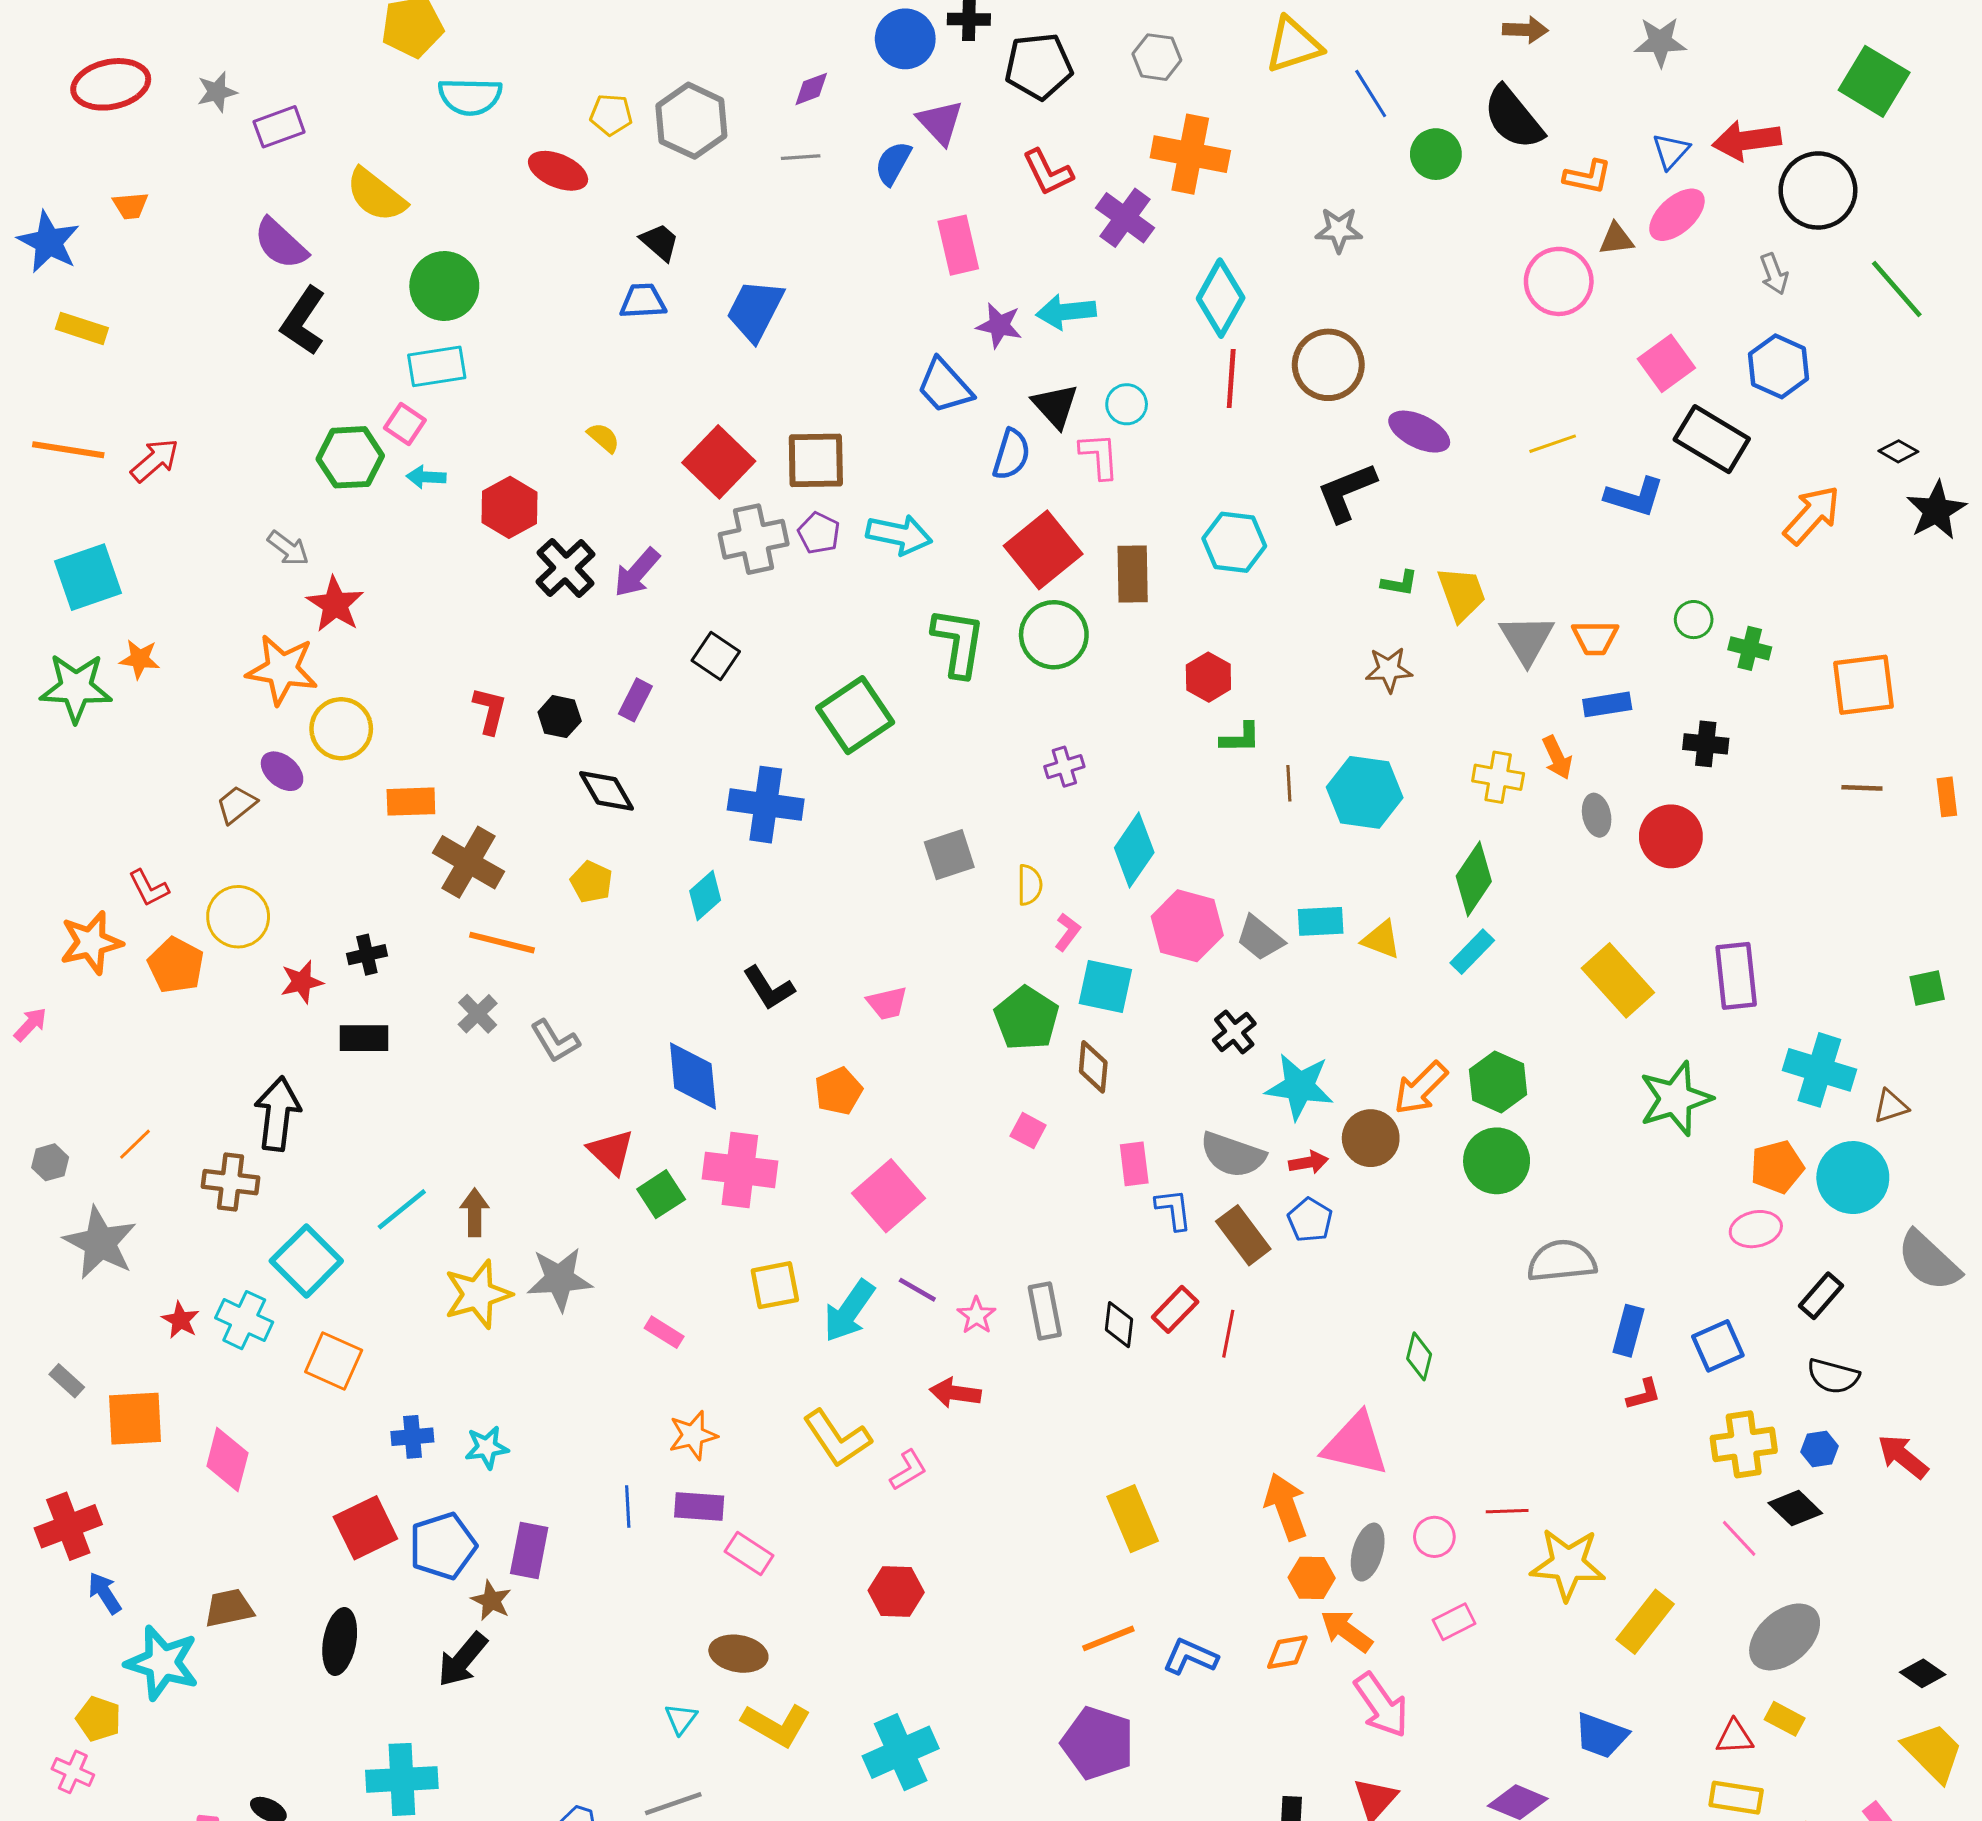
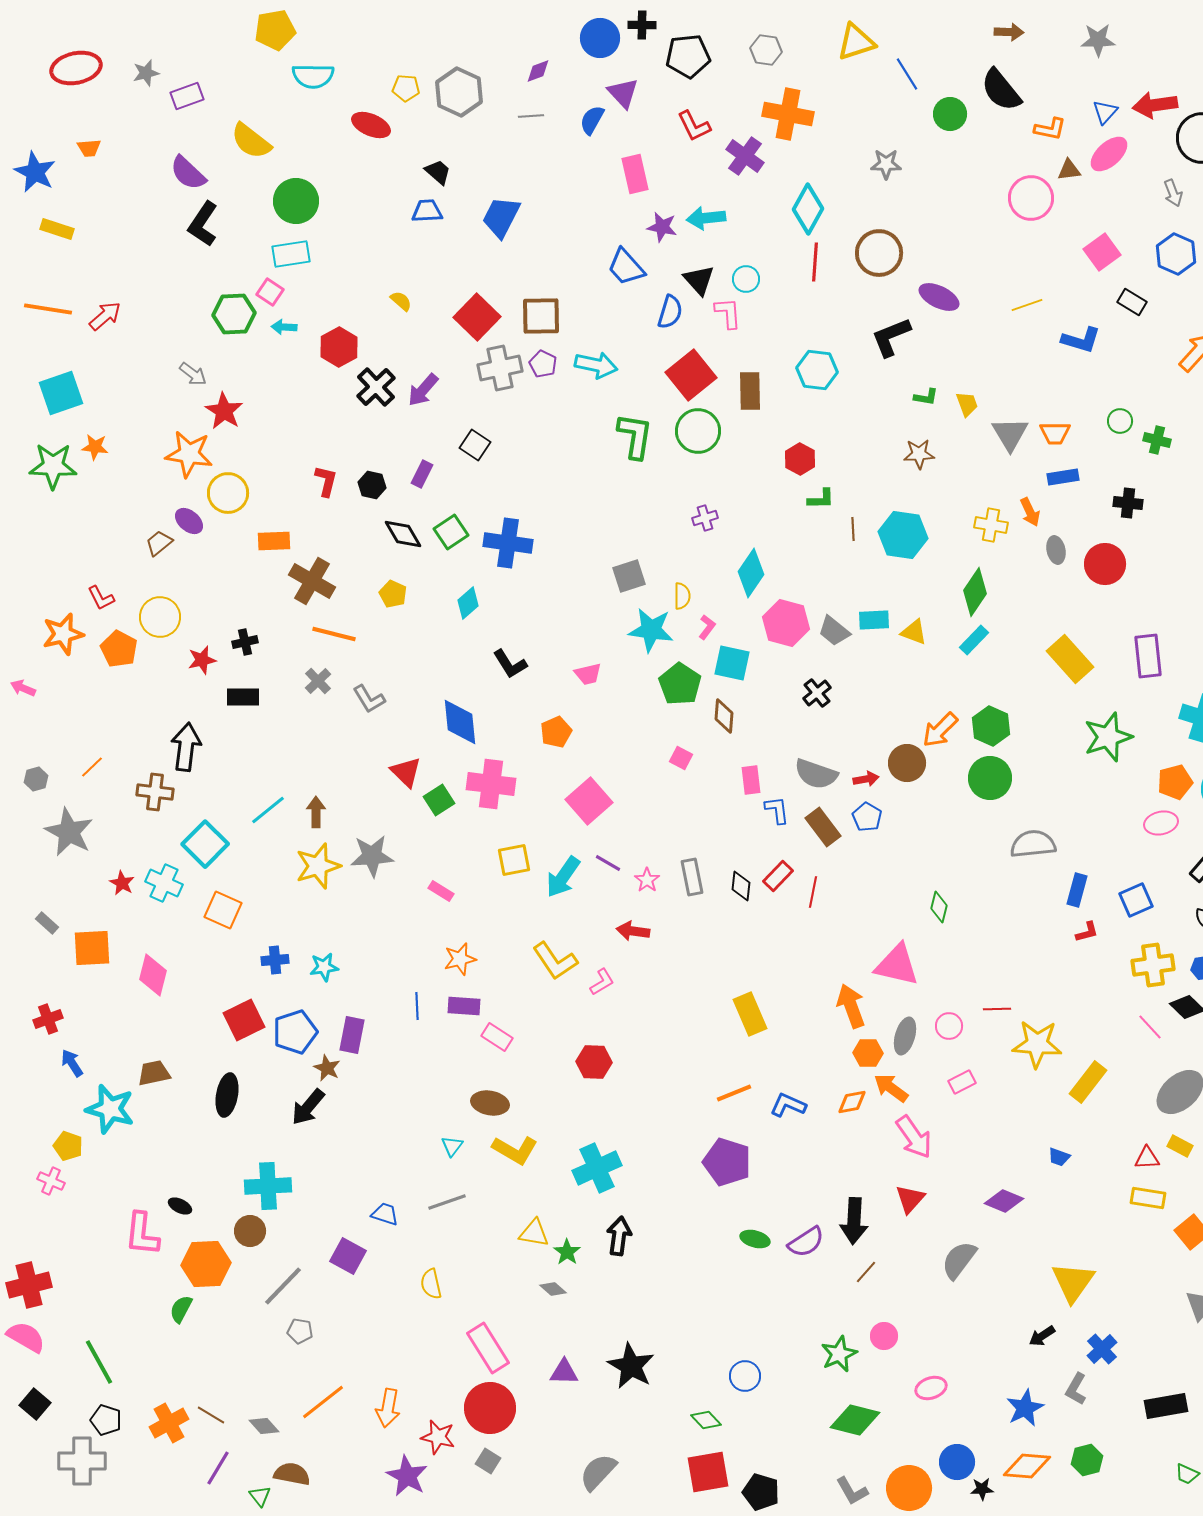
black rectangle: (1712, 439) -> (1132, 302), size x0.6
yellow trapezoid: (1462, 594) -> (967, 404), size x0.7
green square: (855, 715) -> (451, 532), moved, size x0.7
pink arrow: (30, 1024) -> (23, 688), turned -110
cyan star: (1299, 1087) -> (651, 630), moved
red cross: (68, 1526) -> (48, 1019), size x0.7
blue trapezoid: (1601, 1735) -> (1059, 1157), size x0.6

